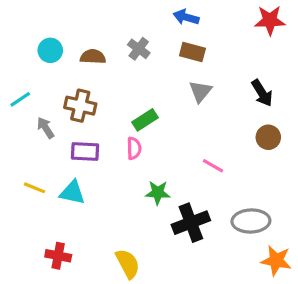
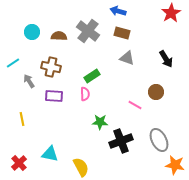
red star: (270, 20) -> (171, 13), turned -30
gray cross: (139, 49) -> (88, 31), size x1.6
gray triangle: (200, 91) -> (127, 58), turned -49
brown circle: (268, 137) -> (156, 92), moved
yellow line: (34, 188) -> (22, 119), turned 56
cyan triangle: (72, 193) -> (50, 154), moved
gray ellipse: (251, 221) -> (159, 140), turned 65
red cross: (58, 256) -> (19, 163), moved, turned 35

